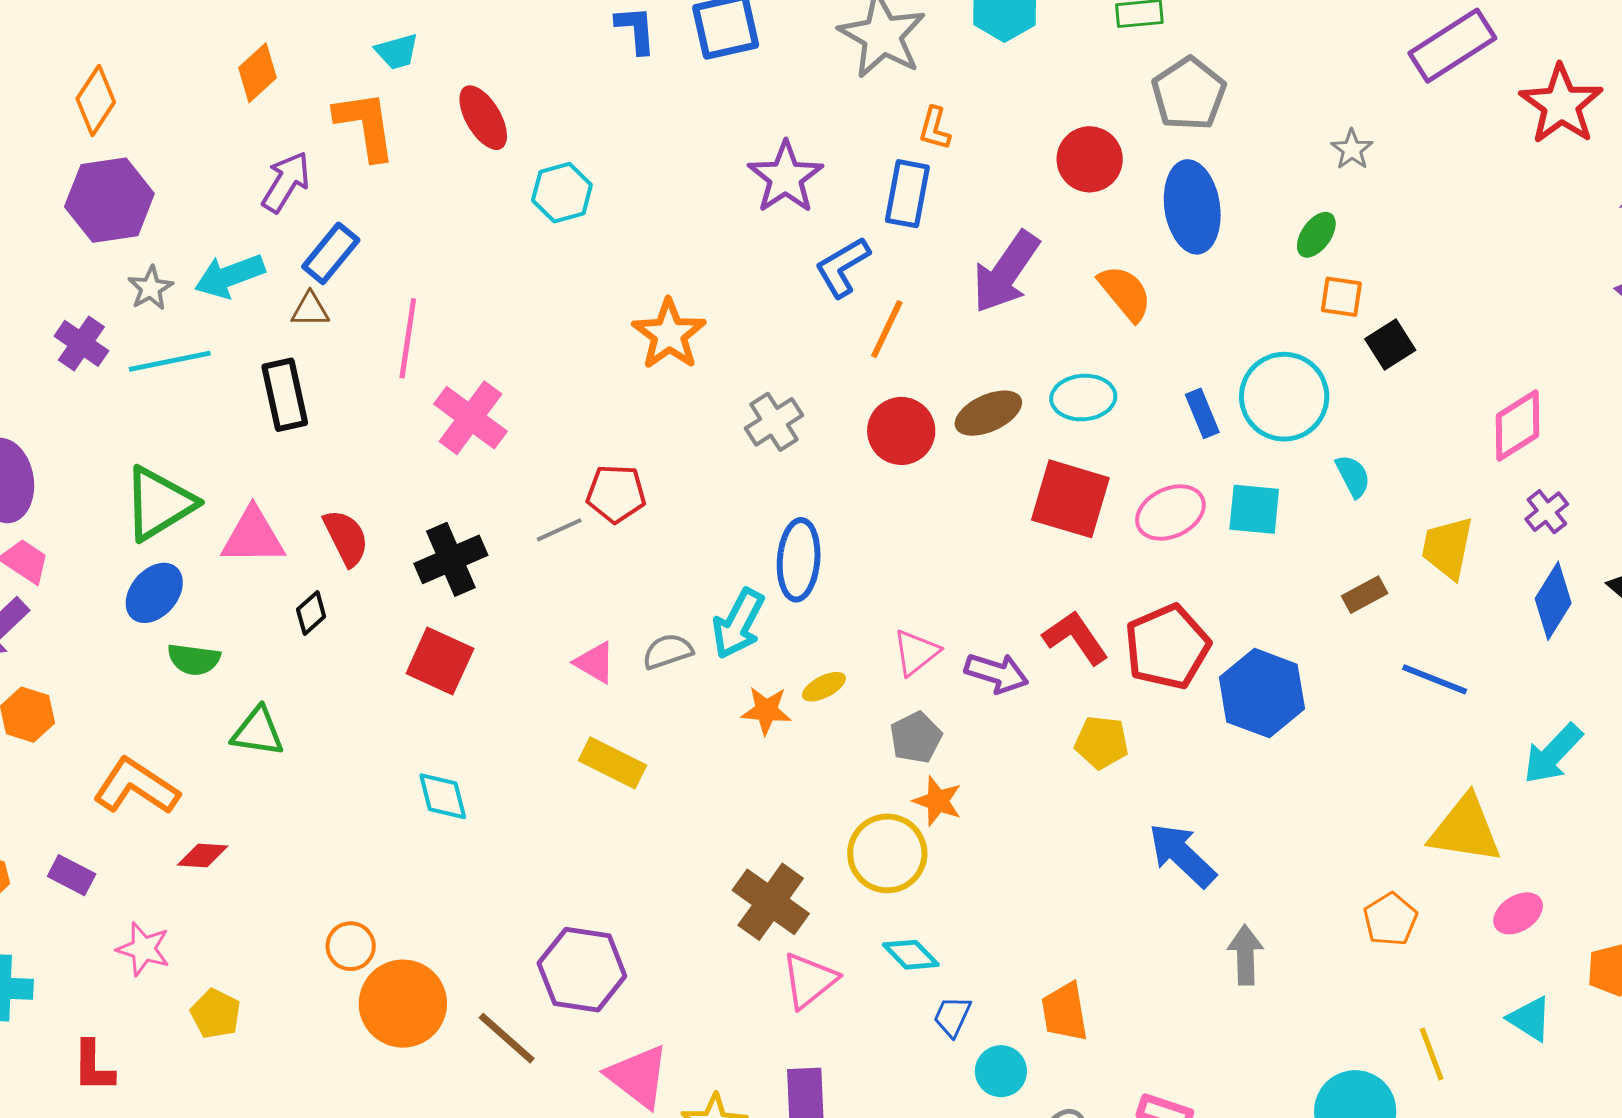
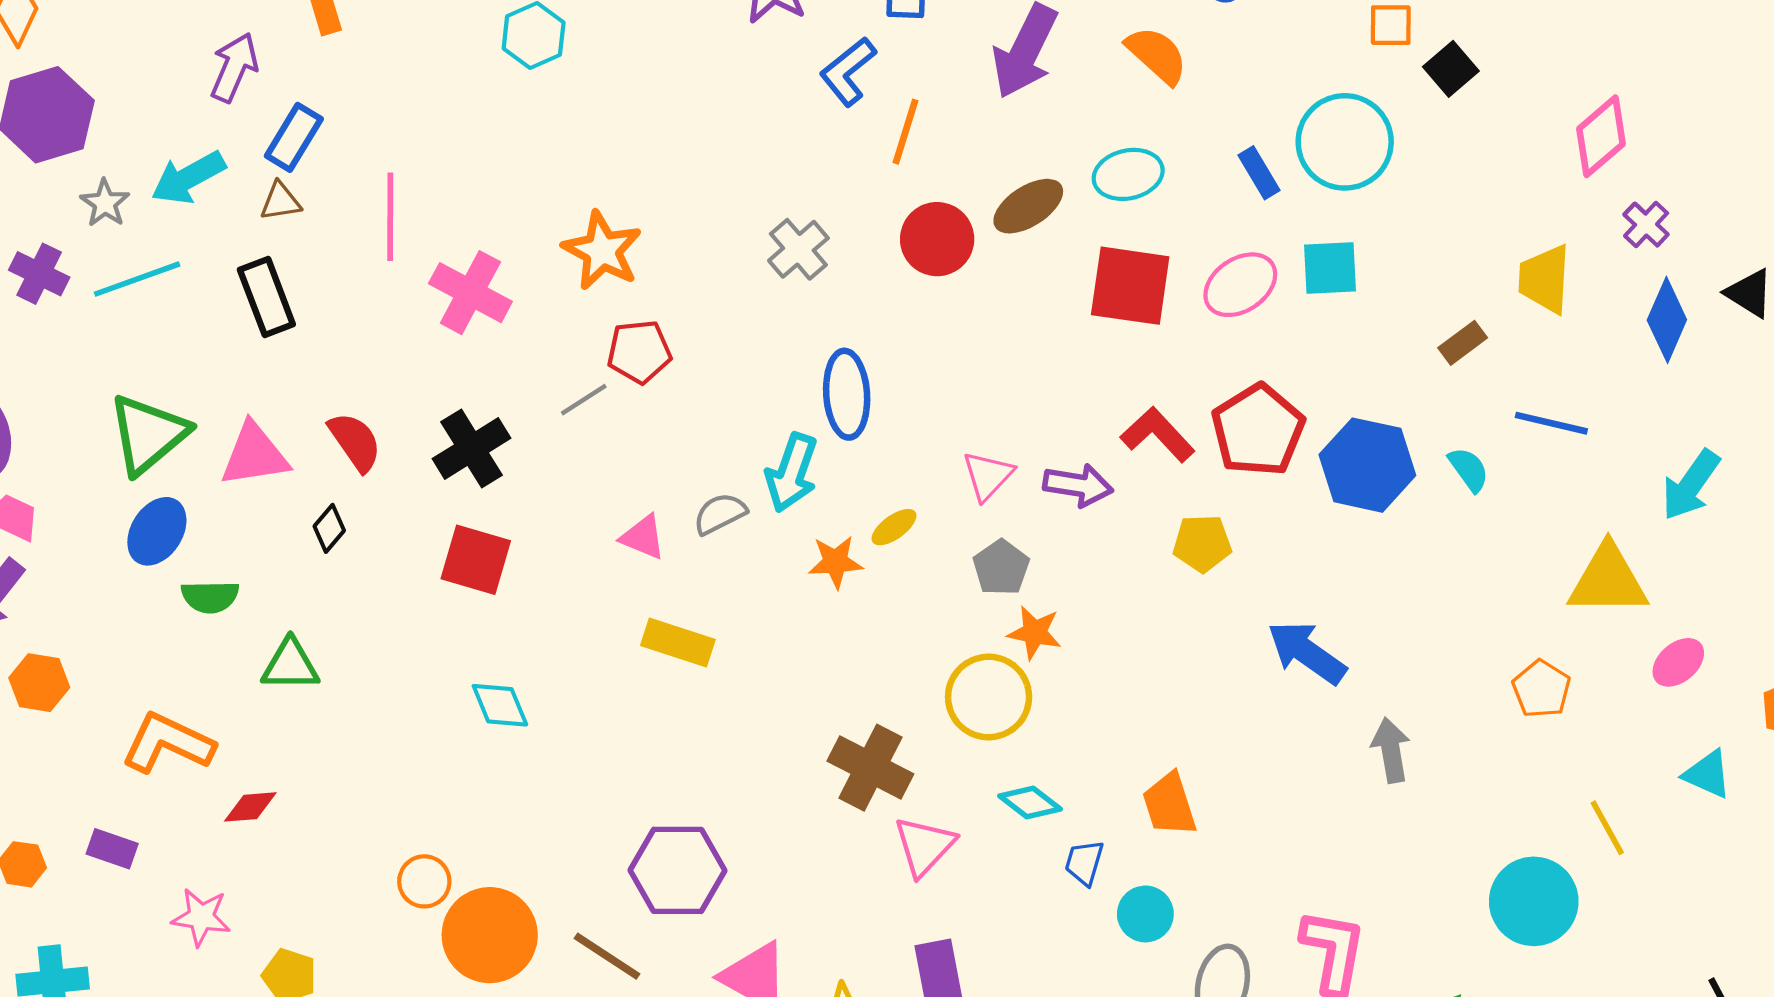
orange star: (669, 334) -> (602, 251), moved
cyan semicircle: (1353, 476) -> (1469, 469), moved
orange trapezoid: (1065, 1012) -> (1169, 804), moved

